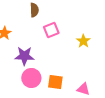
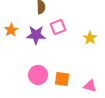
purple star: (24, 56) -> (36, 35), moved

